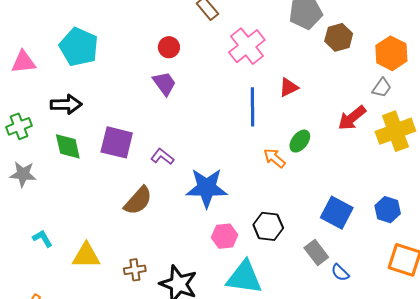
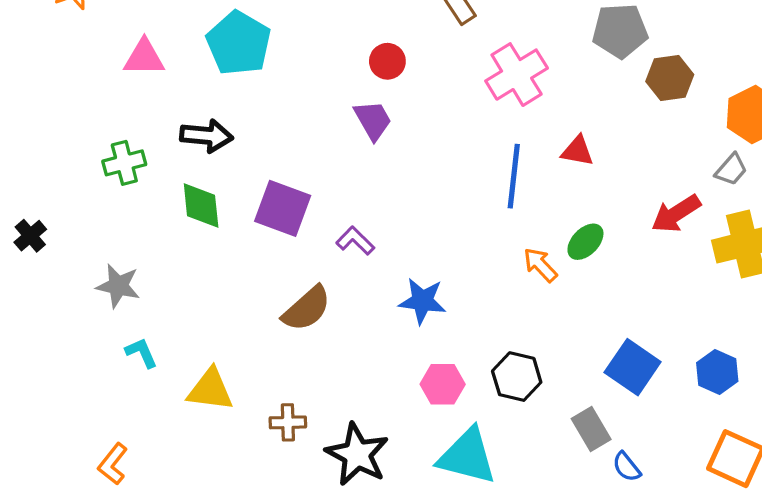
red triangle: (289, 87) -> (577, 151), turned 30
gray star: (23, 174) -> (118, 286), moved
blue star: (207, 188) -> (422, 301), size x0.7

